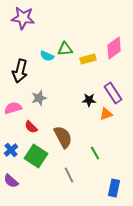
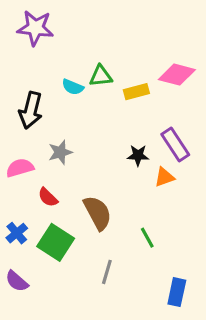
pink diamond: (114, 48) -> (177, 75), turned 50
gray line: (69, 175) -> (107, 272), turned 42

